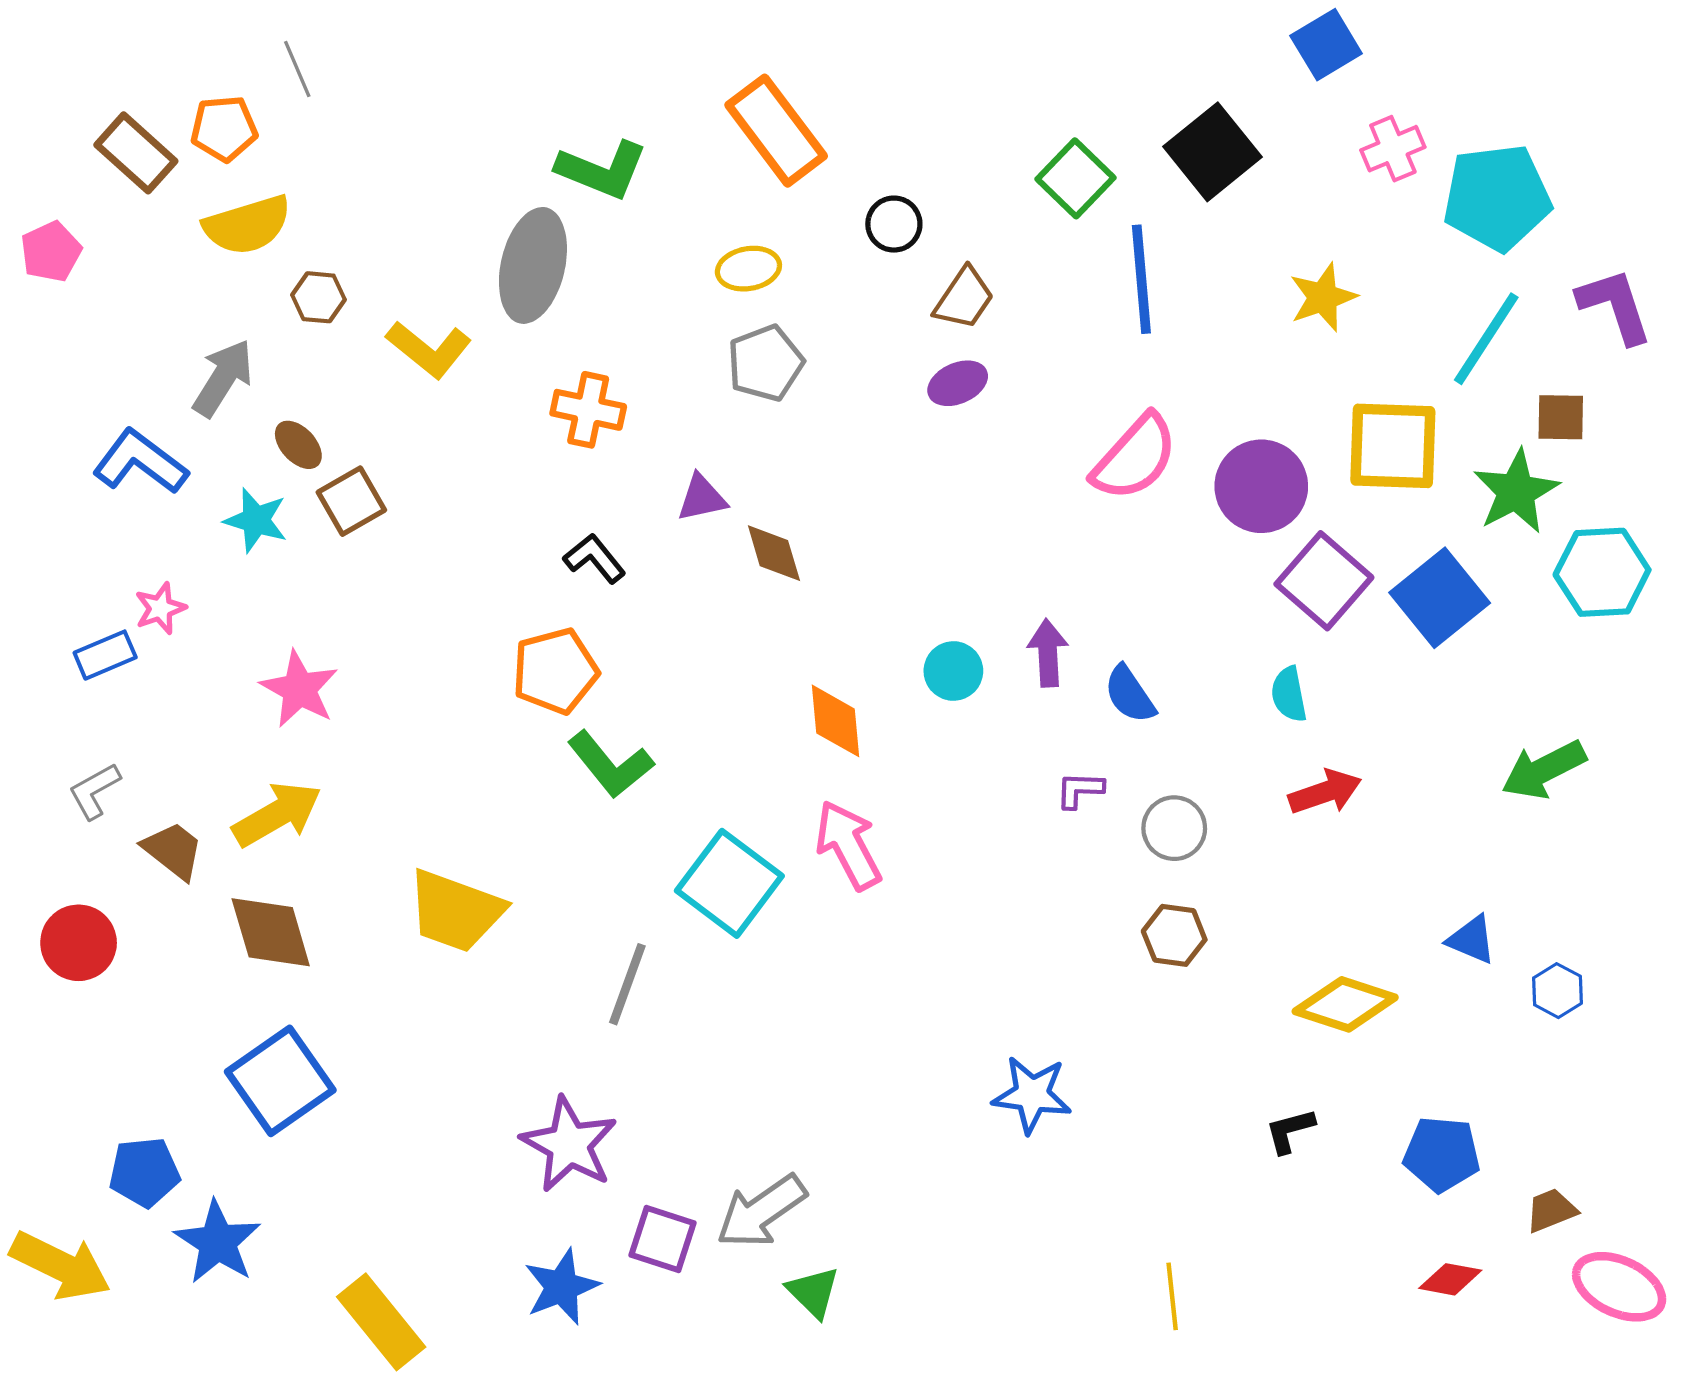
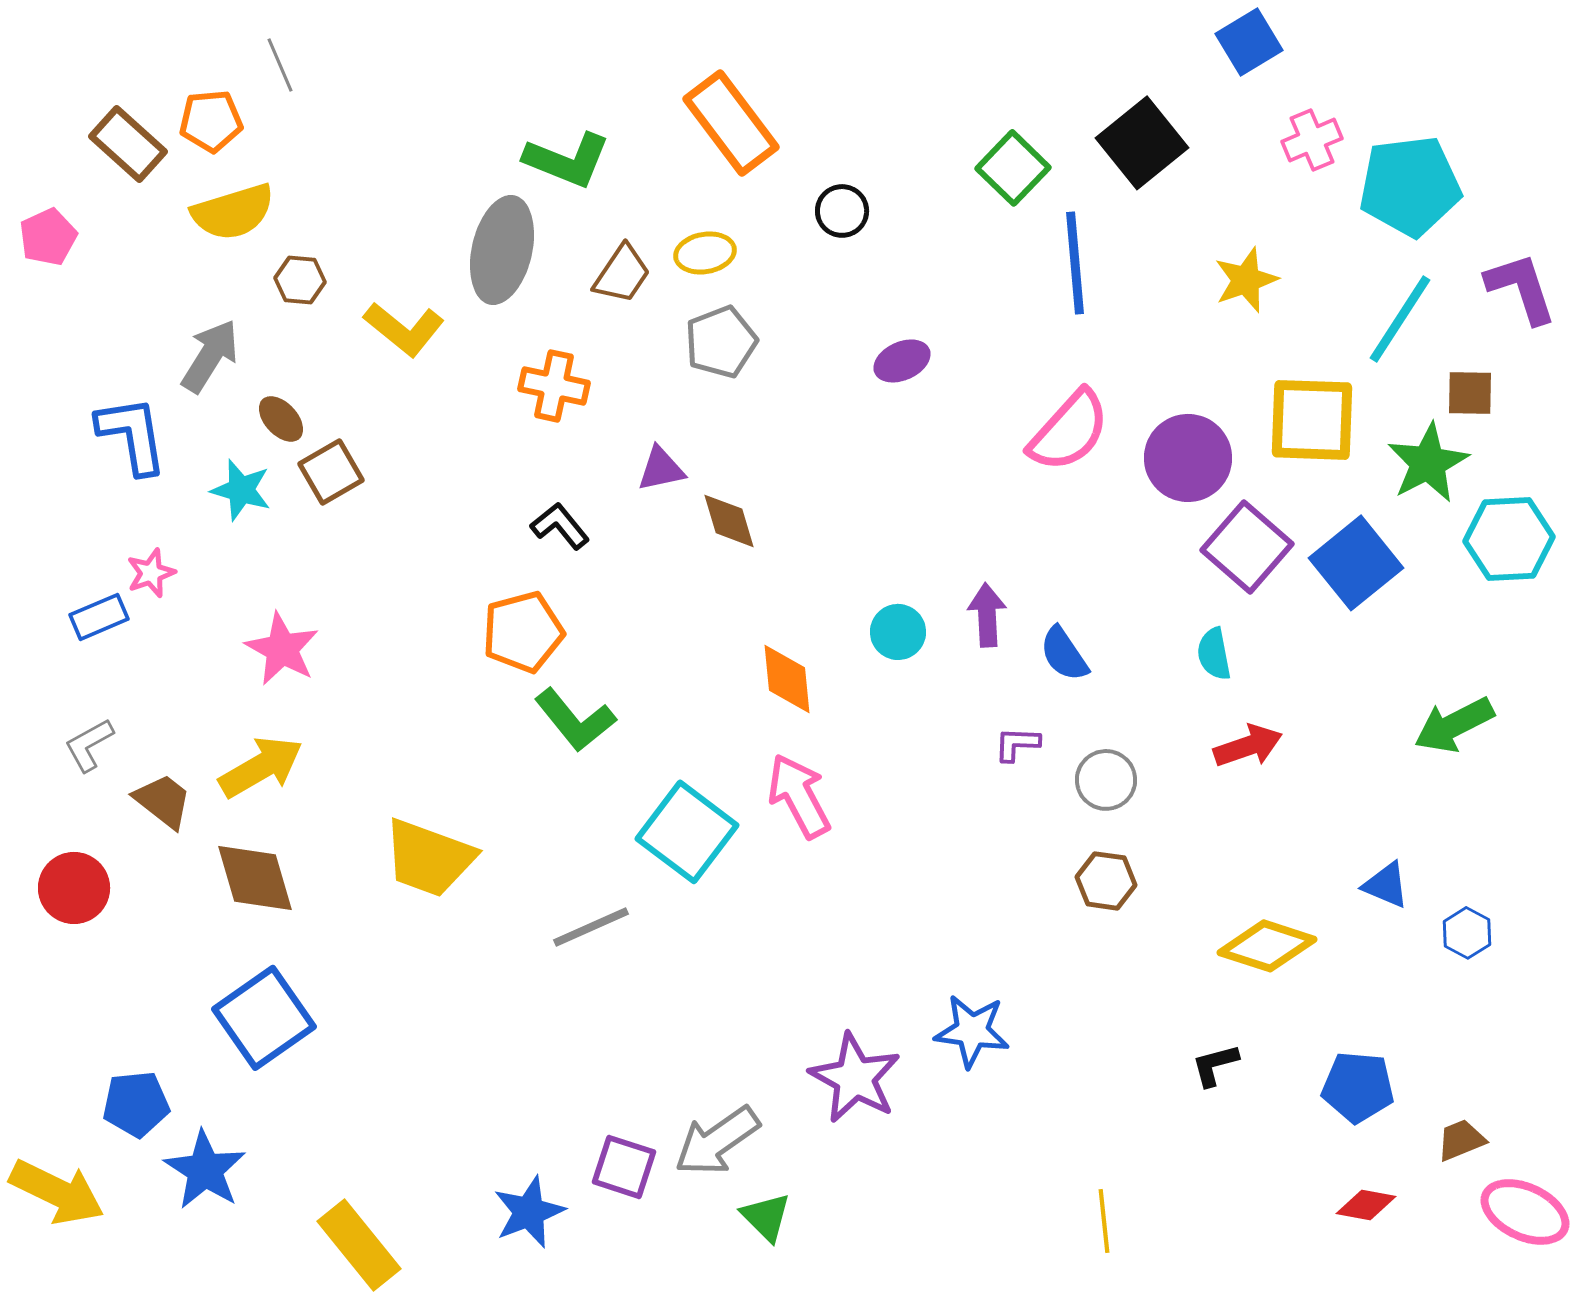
brown trapezoid: (964, 298) -> (622, 274), moved
blue L-shape: (140, 462) -> (132, 435), turned 44
gray line: (627, 984) -> (591, 927), turned 46
purple star: (569, 1145) -> (855, 1078), moved

